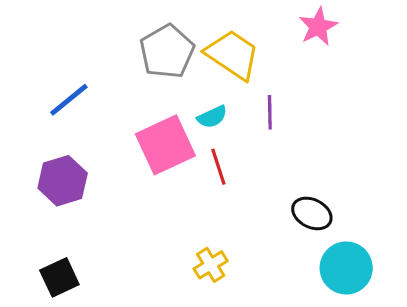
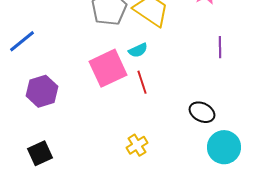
blue line: (69, 100) -> (22, 41), moved
purple line: (270, 112) -> (220, 47), moved

